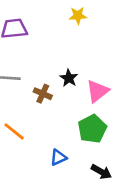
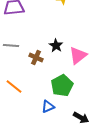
green pentagon: (92, 129) -> (62, 86), moved

